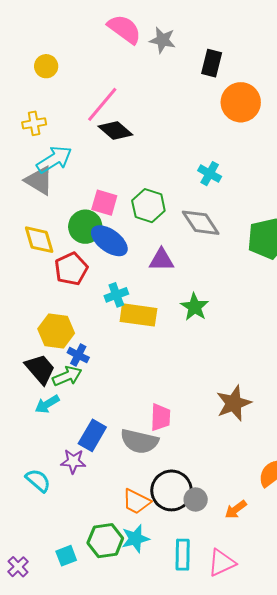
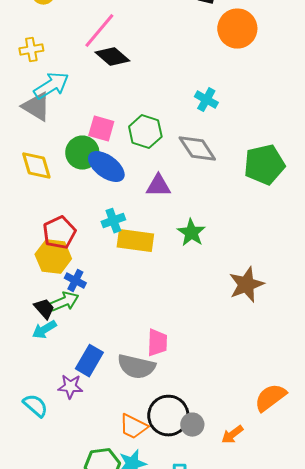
red pentagon: (71, 269) -> (59, 233), moved
black trapezoid: (40, 369) -> (44, 309), moved, size x0.7
brown star: (234, 403) -> (246, 285), moved

